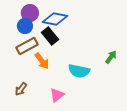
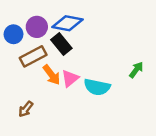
purple circle: (30, 13) -> (37, 27), moved
blue circle: (25, 26) -> (14, 34), moved
pink triangle: (57, 95) -> (70, 78), moved

